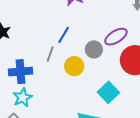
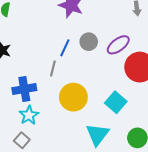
gray circle: (94, 49) -> (89, 42), moved
yellow circle: (74, 66) -> (73, 97), moved, size x1.4

